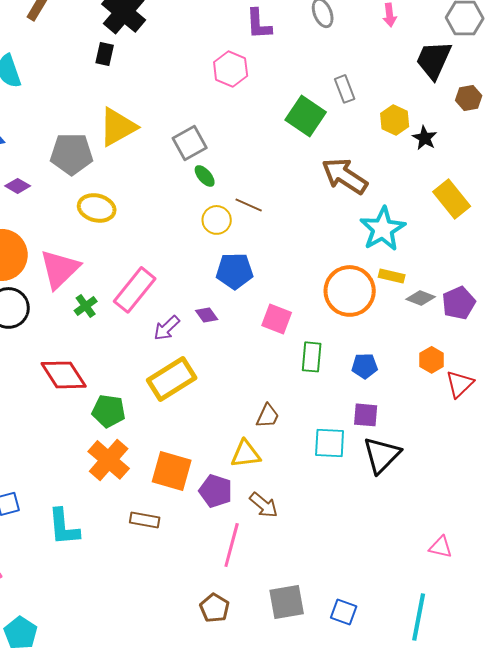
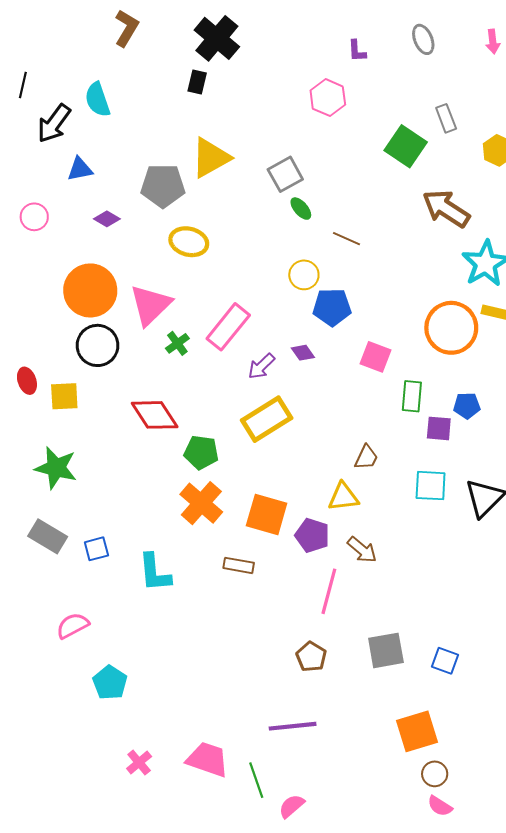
purple L-shape: (259, 24) -> (357, 51), size x0.7
yellow circle: (217, 220) -> (304, 275), moved
purple square: (366, 415) -> (439, 428), moved

